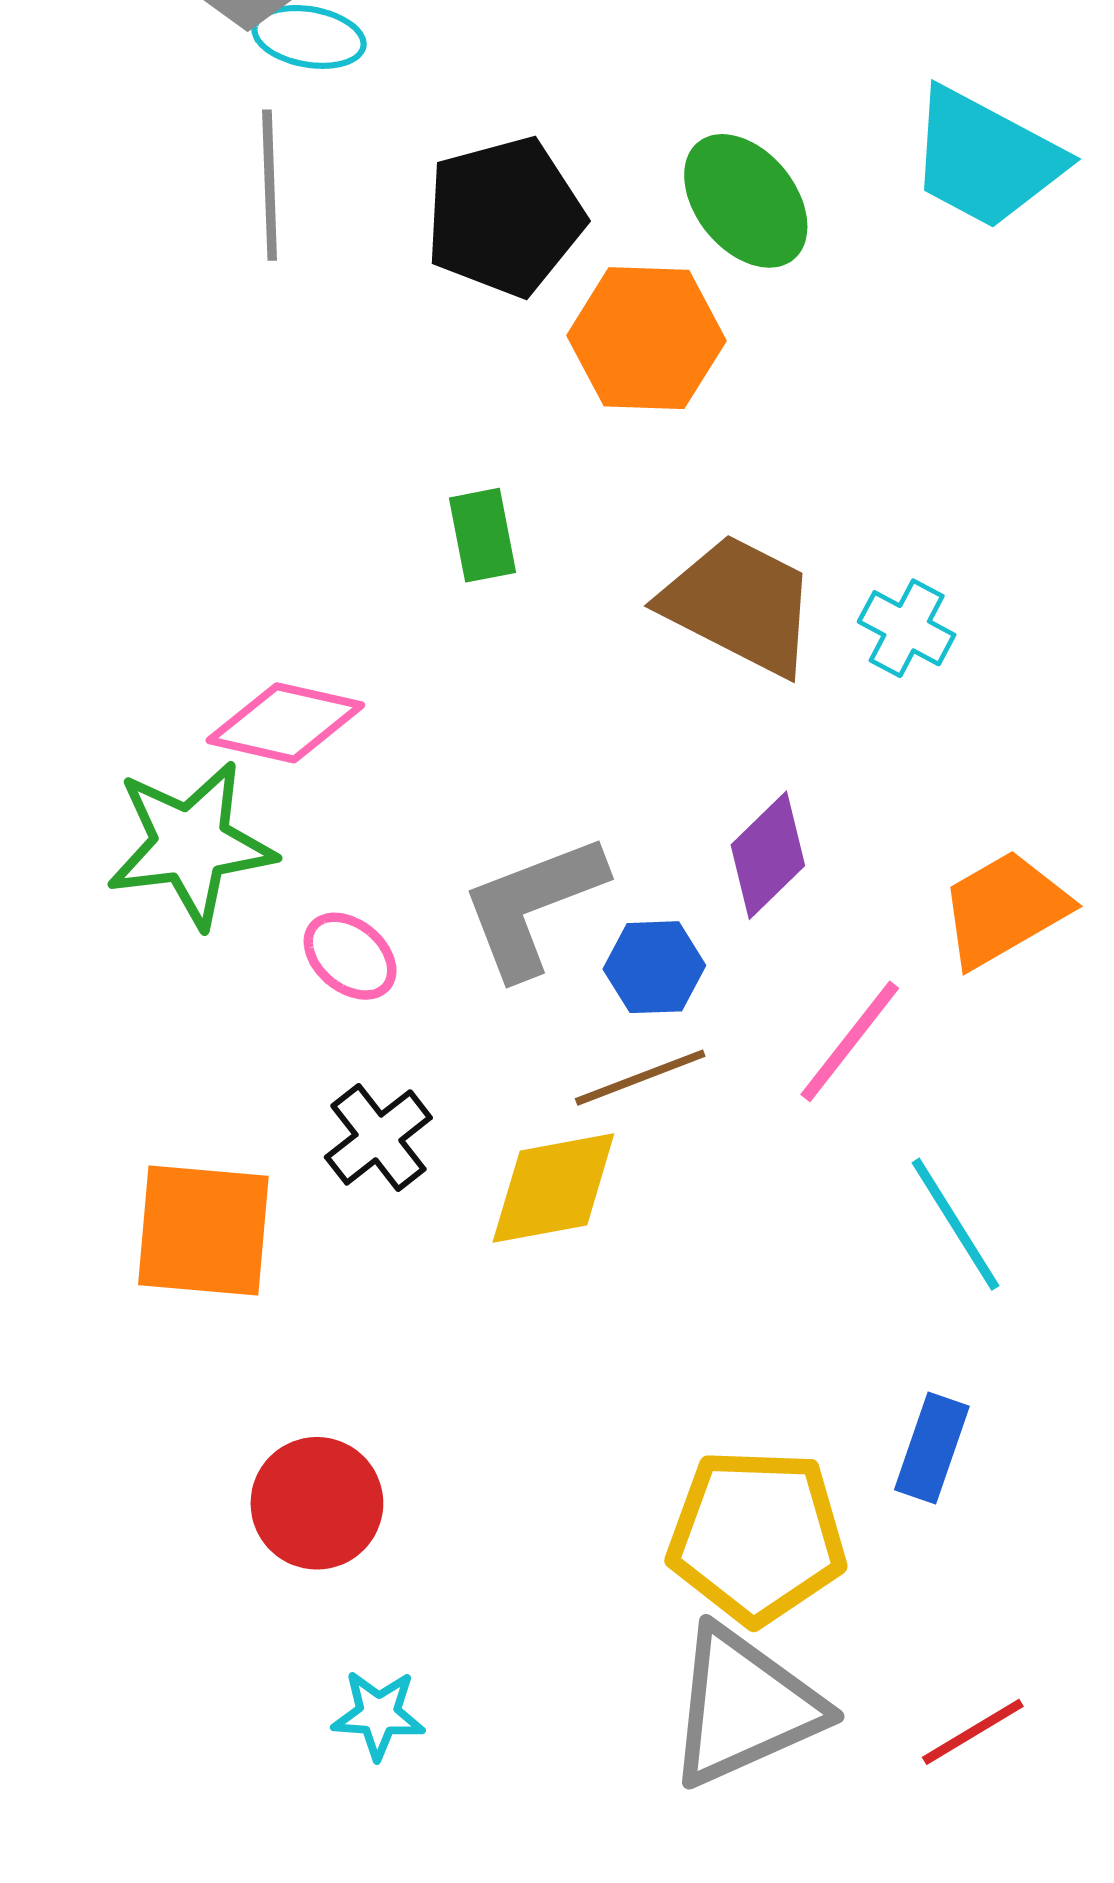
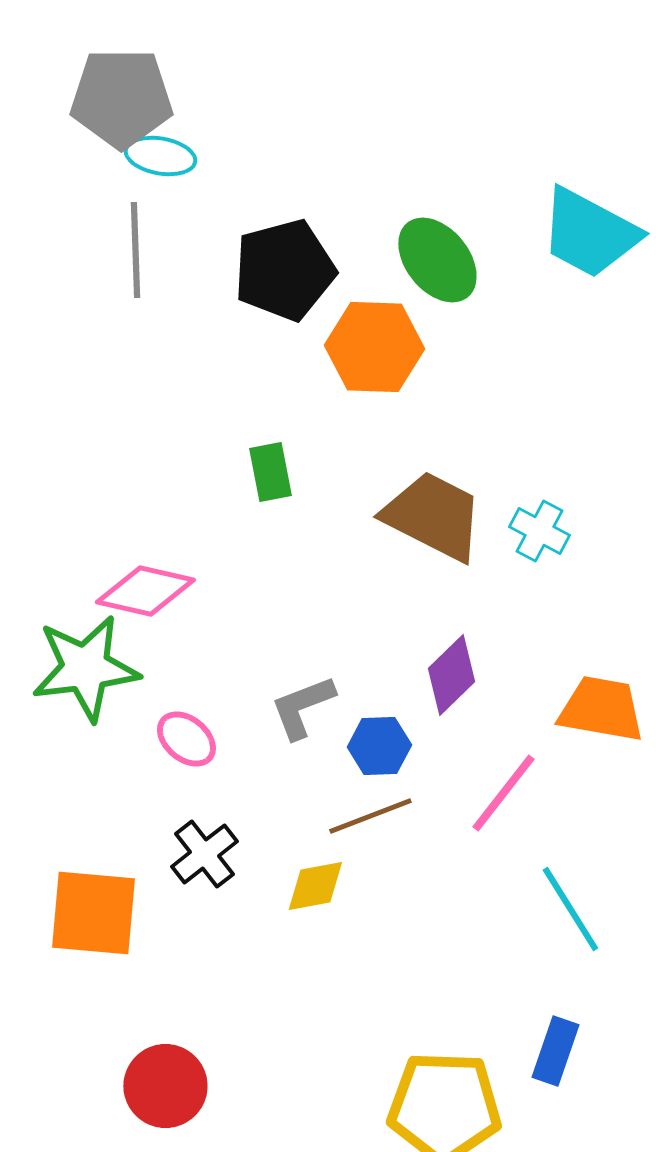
gray L-shape: (533, 906) -> (302, 707), size x0.7
orange trapezoid: (1004, 909) -> (601, 709), turned 40
yellow diamond: (553, 1188) -> (315, 886), size x0.7

